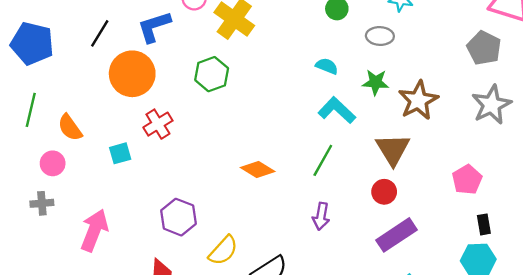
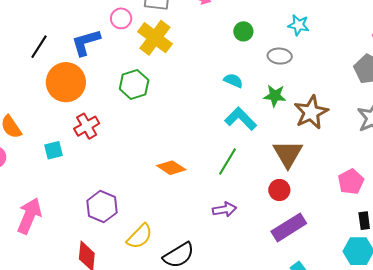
purple arrow: (321, 216) -> (225, 209), turned -110

